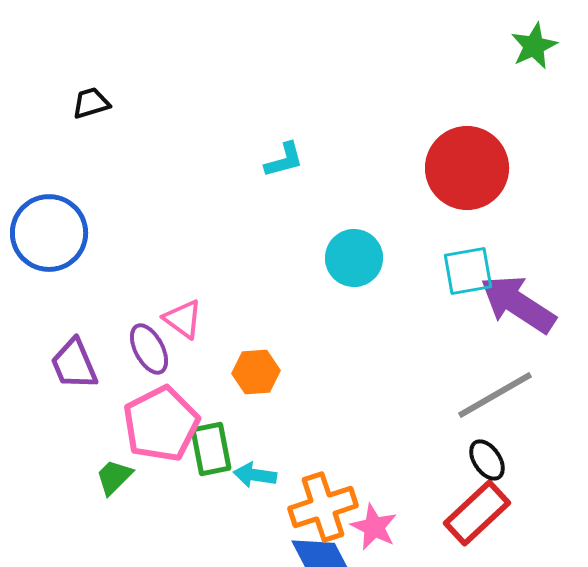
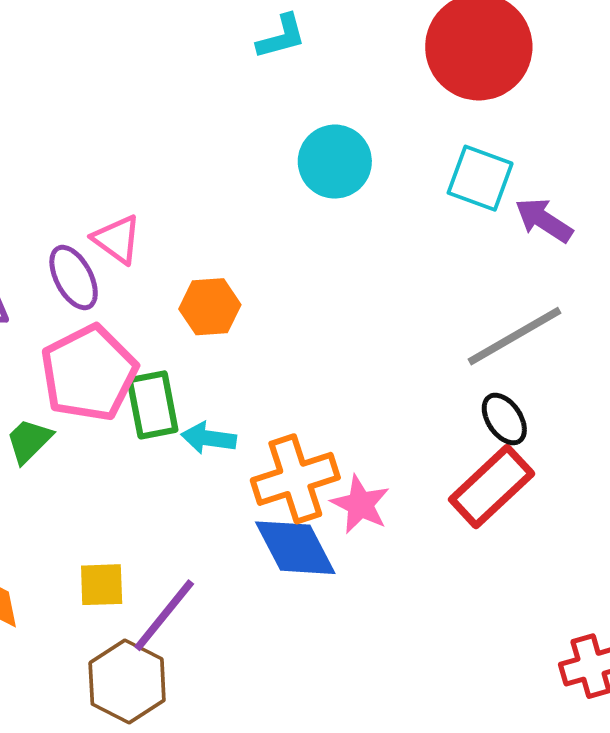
cyan L-shape: (284, 160) -> (281, 37), moved
cyan square: (468, 271) -> (480, 178), turned 30
purple arrow: (518, 304) -> (544, 220), size x0.6

